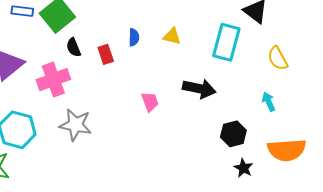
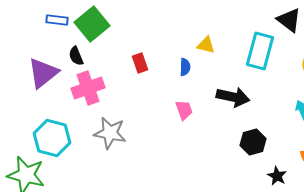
blue semicircle: (134, 37) -> (185, 67), moved
black semicircle: (74, 47) -> (76, 56), moved
black hexagon: (233, 134) -> (253, 142), moved

